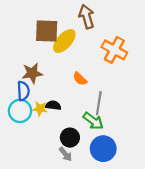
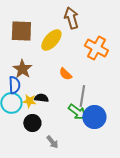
brown square: (47, 31) -> (21, 31), moved
brown star: (32, 73) -> (22, 69), turned -30
black circle: (70, 138) -> (32, 123), moved
blue circle: (103, 149) -> (94, 117), moved

